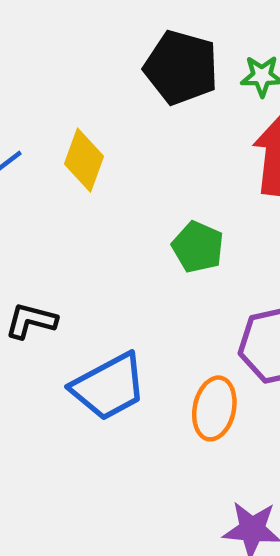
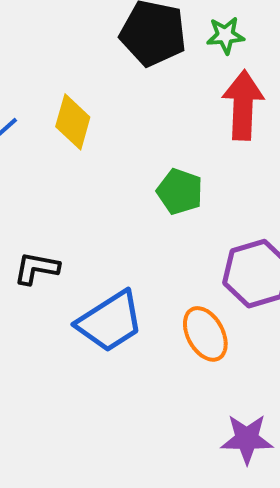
orange ellipse: (214, 408) -> (205, 334), turned -36

